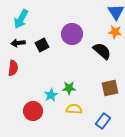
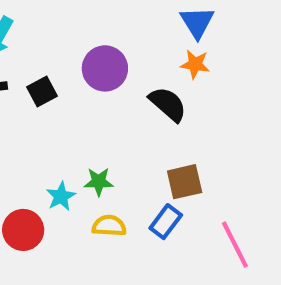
blue rectangle: (103, 121) -> (166, 222), moved

